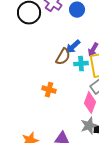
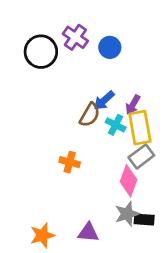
cyan cross: (81, 64) -> (116, 125), turned 32

